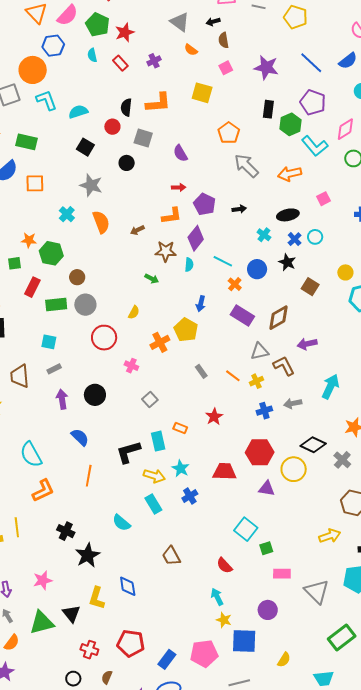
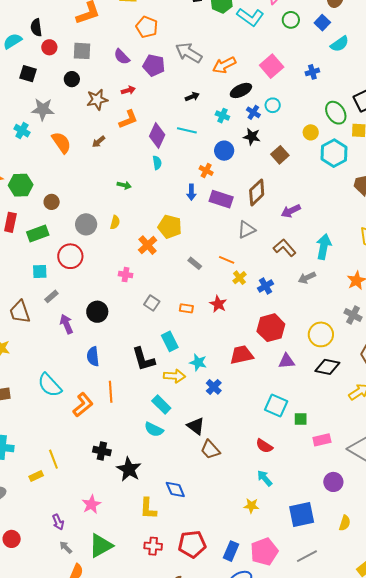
black semicircle: (126, 107) -> (36, 28), moved
orange pentagon: (229, 133) -> (147, 27), moved
orange arrow: (290, 174) -> (224, 65), moved
pink square: (323, 199) -> (272, 66), size x1.6
purple pentagon: (205, 204) -> (154, 65), moved
cyan cross: (67, 214) -> (22, 131), moved
brown star: (166, 251) -> (97, 100), moved
cyan line: (223, 261) -> (187, 130), moved
brown square: (310, 287) -> (280, 155), turned 30
blue arrow: (201, 304) -> (191, 192), moved
gray circle: (85, 305) -> (86, 224), moved
red circle: (104, 338) -> (70, 256), moved
brown L-shape: (284, 366) -> (285, 248), moved
yellow cross: (256, 381) -> (239, 278), moved
gray arrow: (293, 403) -> (307, 278), moved
orange rectangle: (180, 428) -> (186, 308), moved
blue semicircle: (80, 437) -> (93, 356), turned -126
black diamond: (313, 445) -> (327, 367), moved
black L-shape: (128, 452) -> (143, 359), turned -76
yellow circle: (294, 469) -> (321, 334), moved
orange L-shape: (43, 491) -> (83, 405), moved
cyan rectangle: (153, 504) -> (161, 405), moved
green square: (266, 548) -> (301, 419), turned 32
purple circle: (268, 610) -> (333, 482), moved
black triangle: (71, 614) -> (196, 426), moved
yellow star: (224, 620) -> (251, 506), moved
red cross: (89, 650) -> (153, 546), moved
pink pentagon: (204, 654) -> (264, 552), moved

